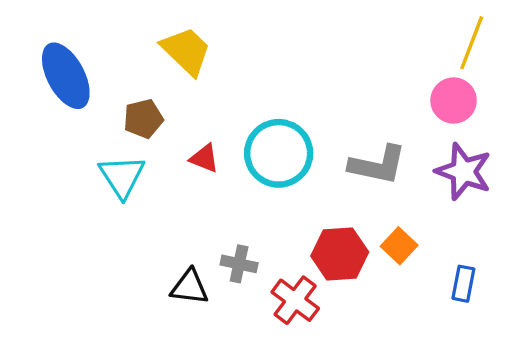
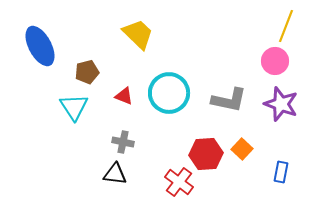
yellow trapezoid: (186, 51) -> (138, 34), moved
gray cross: (239, 264) -> (123, 142), moved

